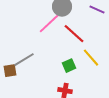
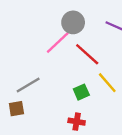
brown square: (10, 71) -> (16, 109), moved

